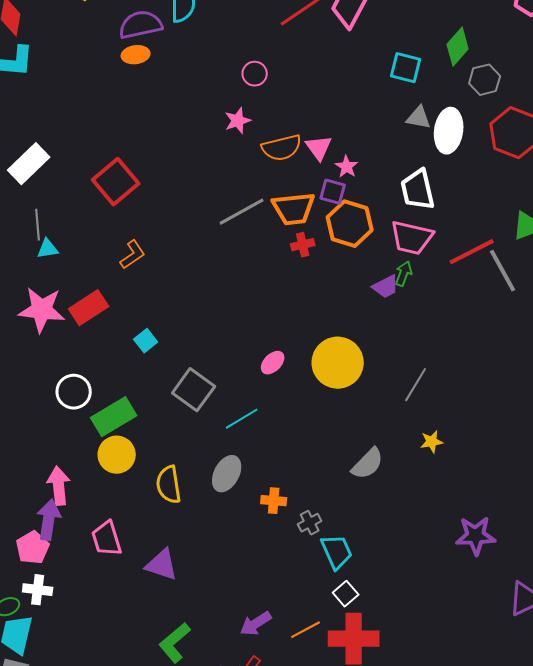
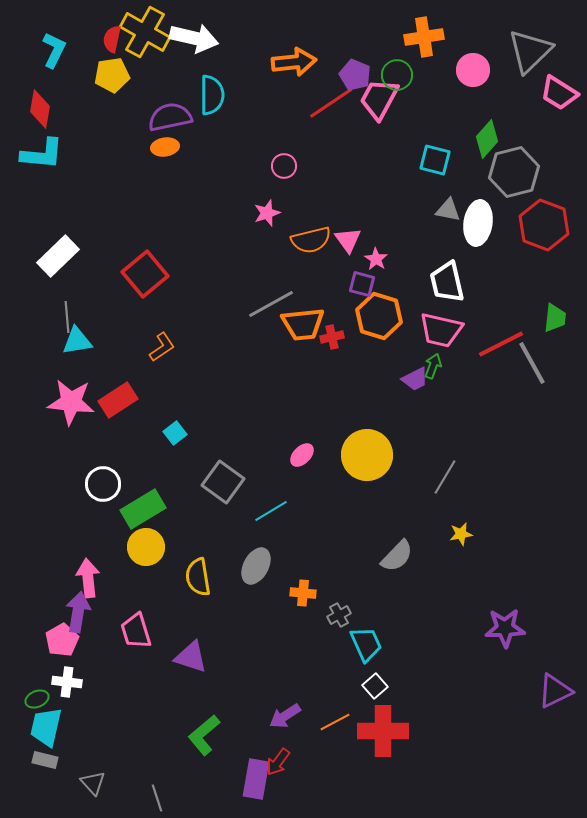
gray hexagon: (485, 80) -> (514, 172), size x1.6
orange trapezoid: (294, 209) -> (303, 324), moved
cyan triangle: (48, 249) -> (77, 341), size x1.4

